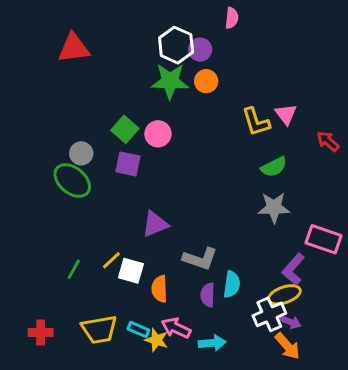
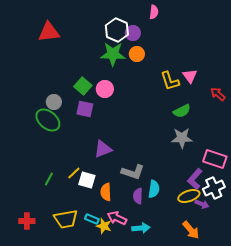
white cross: (269, 314) -> (214, 188), moved
purple arrow: (290, 322) -> (202, 204), moved

